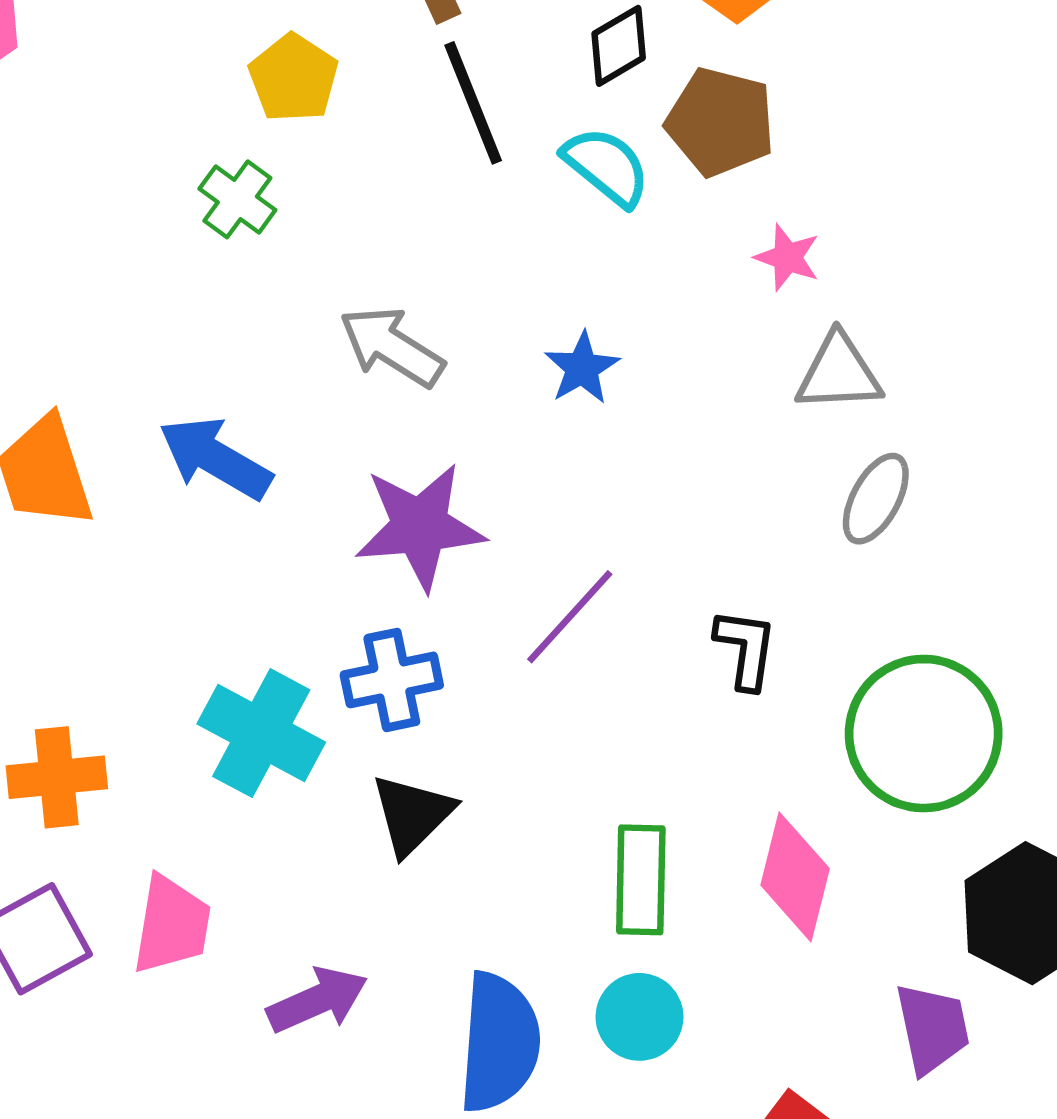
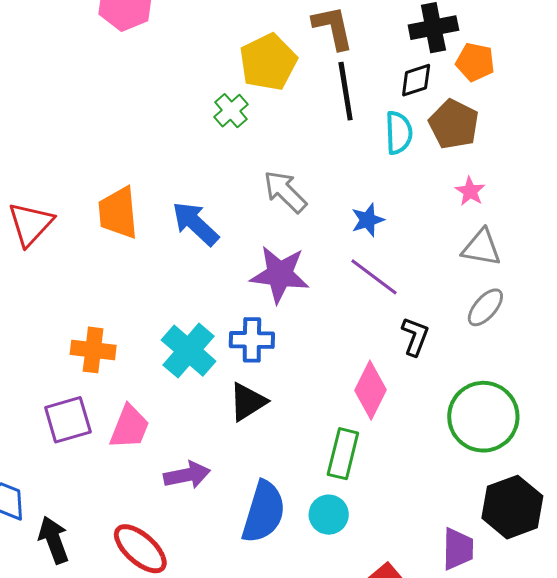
yellow pentagon: (294, 78) -> (268, 62), size x1.4
cyan semicircle: (607, 166) -> (399, 133), turned 36
purple line: (570, 617) -> (374, 277), moved, turned 72
black L-shape: (746, 649) -> (415, 336), moved
pink diamond: (795, 877) -> (370, 390), moved

